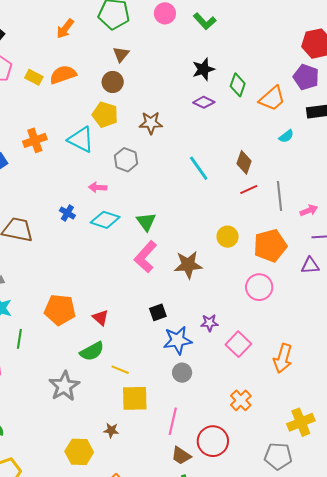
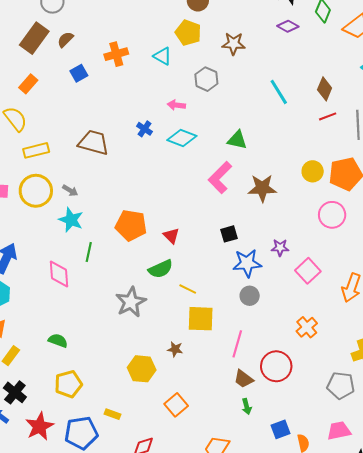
cyan triangle: (81, 140) -> (163, 56), size x0.7
green triangle: (146, 222) -> (237, 140), moved, turned -45
yellow circle: (228, 237) -> (313, 171), moved

